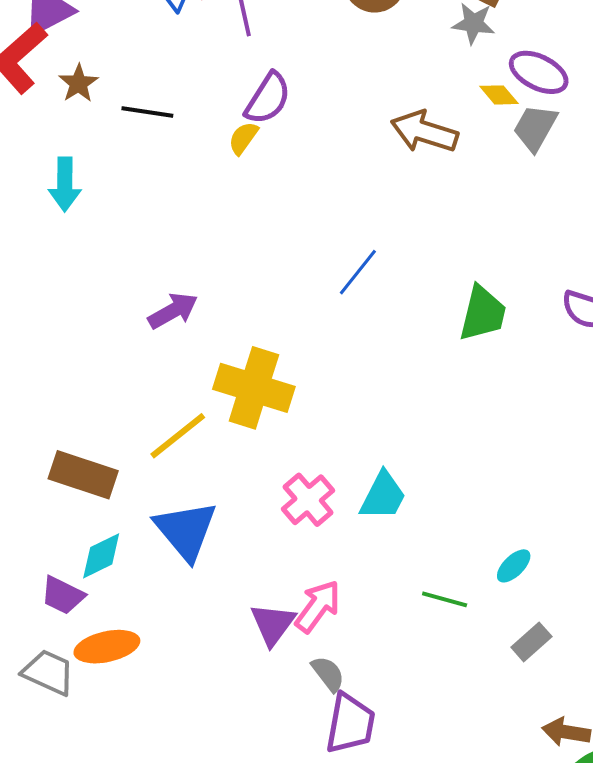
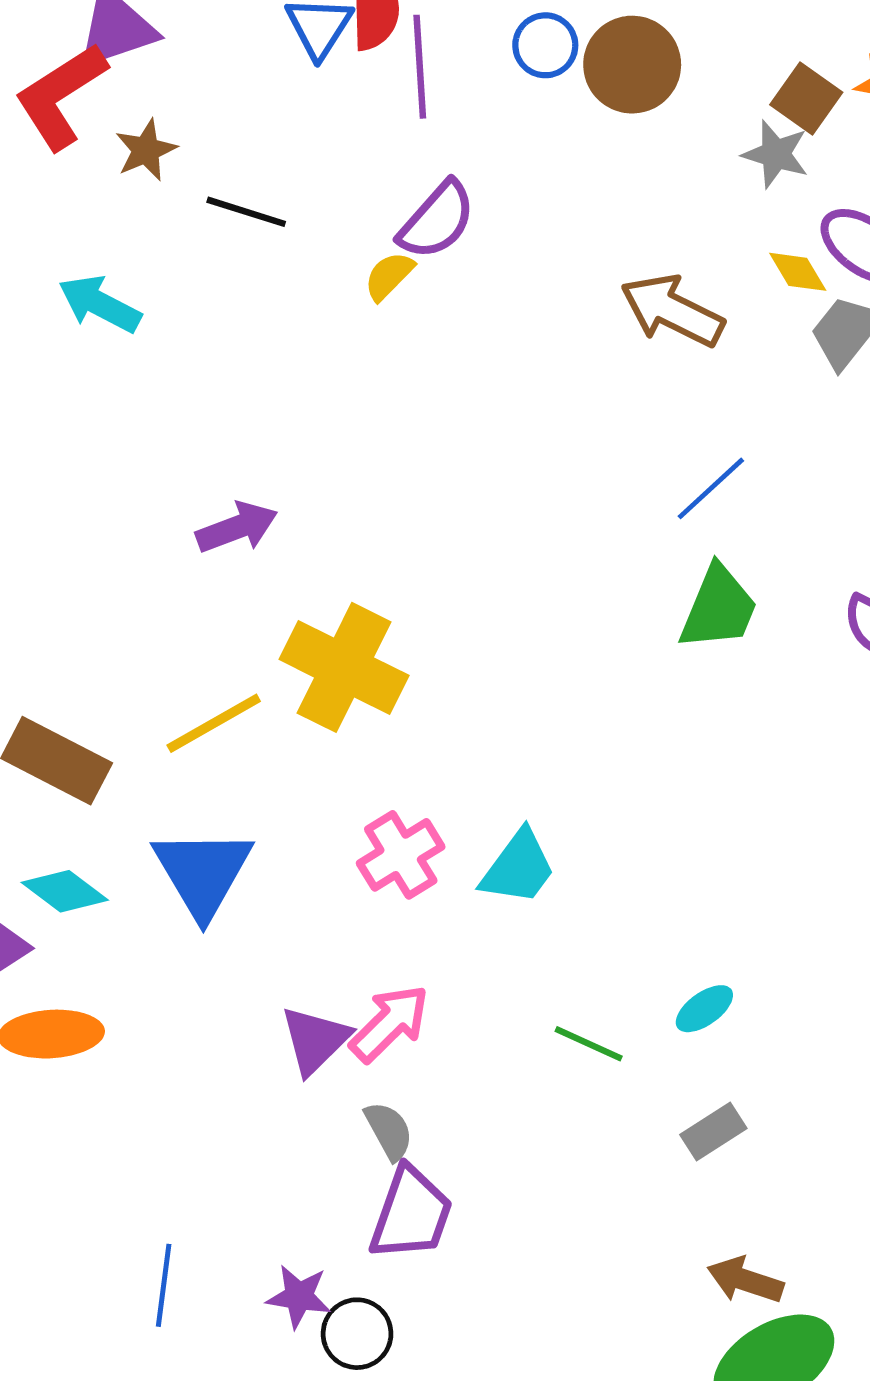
cyan arrow: (65, 184) -> (100, 304), turned 108
blue line: (358, 272) -> (711, 488), moved
cyan diamond: (101, 556) -> (65, 891), turned 54

